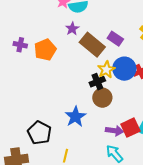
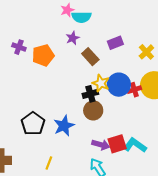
purple rectangle: (115, 39) -> (115, 43), moved, turned -63
brown rectangle: (92, 45) -> (90, 57), size x0.7
yellow star: (106, 70) -> (101, 83), turned -30
black pentagon: (39, 133) -> (33, 124), moved

